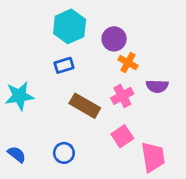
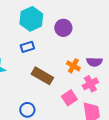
orange cross: (128, 63) -> (73, 66), moved
pink cross: (122, 96) -> (90, 84), moved

